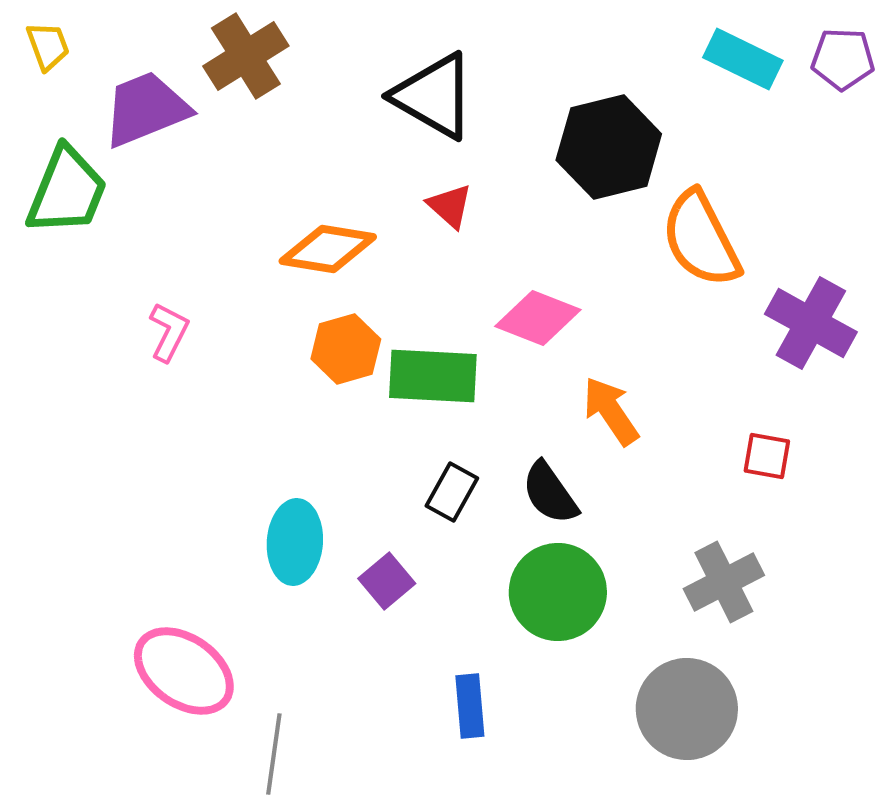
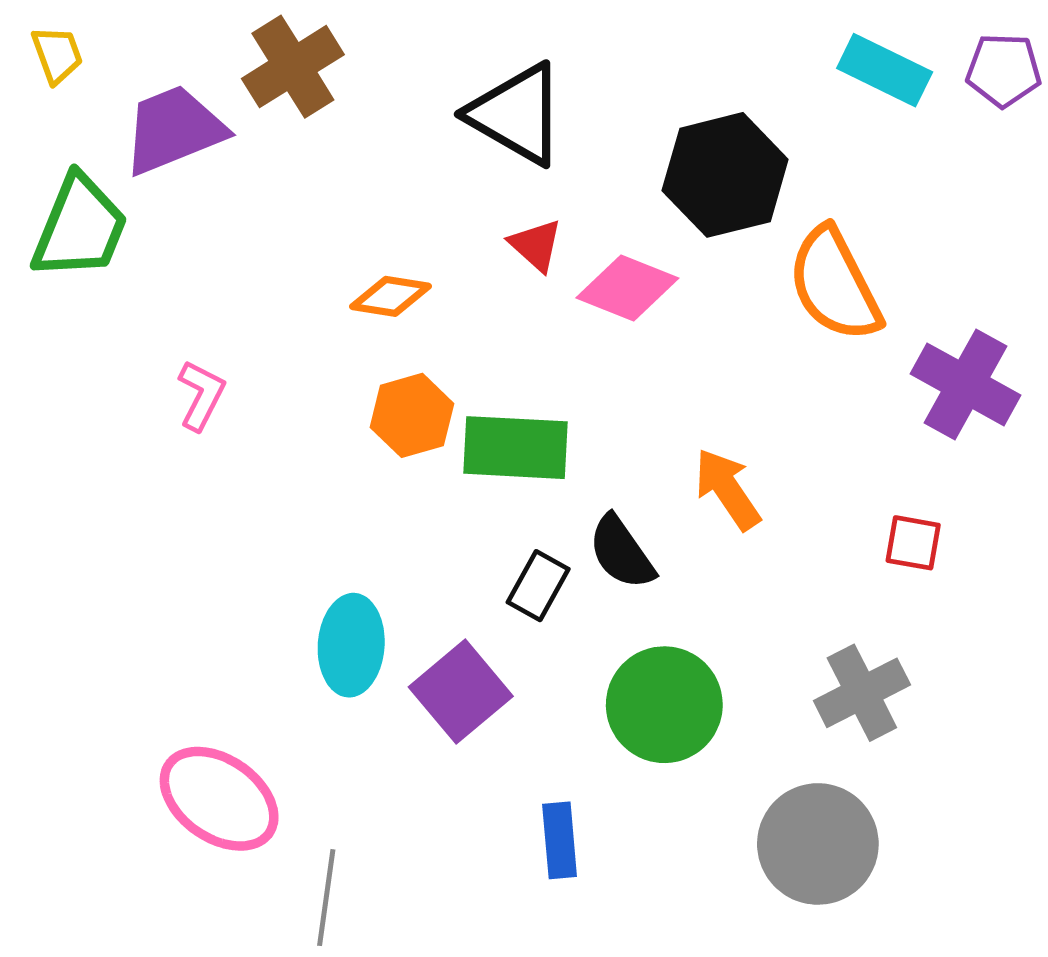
orange diamond: (328, 249) -> (390, 296), size x0.7
pink diamond: (538, 318) -> (627, 288), moved
black semicircle: (550, 493) -> (621, 552), moved
purple square: (387, 581) -> (461, 692), size x1.5

